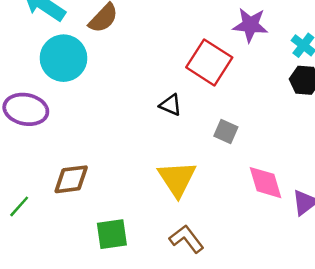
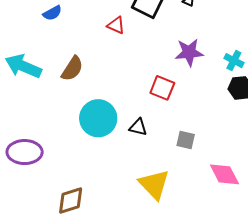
cyan circle: (63, 58) -> (98, 118), moved
red square: (209, 62) -> (162, 88), size x0.7

